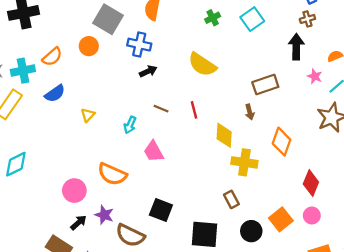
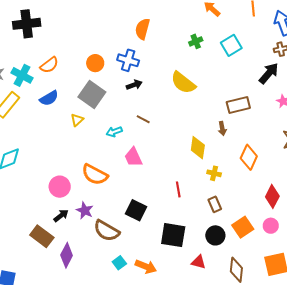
gray square: (108, 19) -> (92, 94), moved
orange circle: (89, 46) -> (95, 63), moved
black arrow: (296, 47) -> (269, 73), turned 35
cyan cross: (23, 71) -> (22, 75), turned 35
red line: (194, 110) -> (178, 189), moved
cyan arrow: (130, 125) -> (114, 132), turned 42
yellow cross: (244, 162) -> (214, 173), size x0.6
brown rectangle: (231, 199) -> (215, 204), moved

